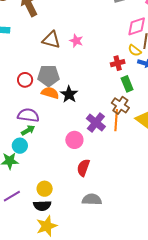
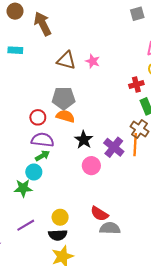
red circle: (25, 80) -> (38, 117), moved
black star: (69, 94) -> (84, 140), moved
red semicircle: (83, 168) -> (99, 214), moved, turned -78

